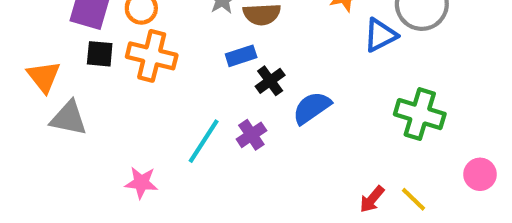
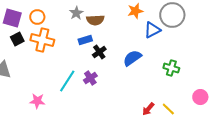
black square: (100, 54) -> (17, 39), turned -32
blue semicircle: (312, 108) -> (132, 58), moved
green cross: (420, 114) -> (171, 68), size x0.7

